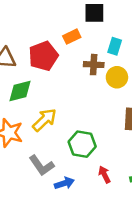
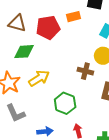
brown cross: (94, 65) -> (85, 71), moved
gray L-shape: (42, 165) -> (16, 113), moved

